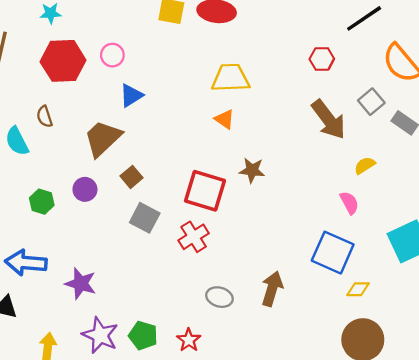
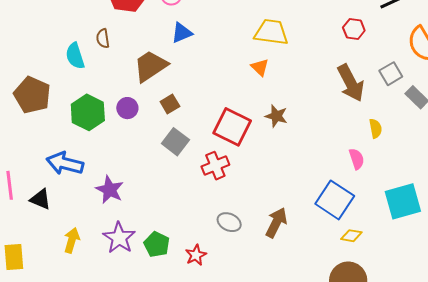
yellow semicircle: (365, 165) -> (376, 128), turned 102
green hexagon: (42, 202) -> (88, 112), size x1.6

